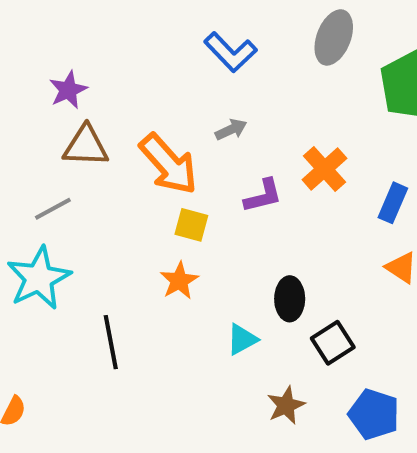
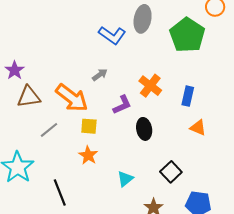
blue L-shape: (230, 52) -> (112, 35), moved
gray line: (53, 209) -> (49, 130), moved
black ellipse: (290, 299) -> (144, 129), moved

